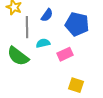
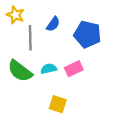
cyan semicircle: (43, 43) -> (49, 69), moved
yellow square: (76, 85) -> (58, 104), moved

